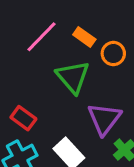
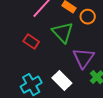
red rectangle: (23, 118) -> (31, 41), moved

